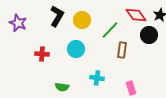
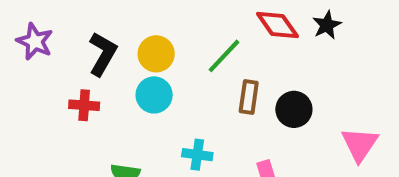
black L-shape: (57, 16) -> (103, 54), moved
yellow circle: (82, 20) -> (156, 54), moved
black circle: (149, 35) -> (294, 109), moved

